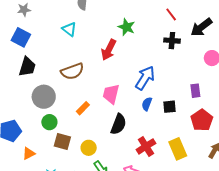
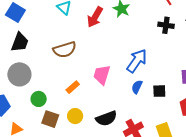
red arrow: (109, 50) -> (95, 17), moved
gray circle: (44, 97) -> (19, 74), moved
black semicircle: (118, 124) -> (106, 118), moved, turned 45
yellow circle: (89, 148) -> (75, 116), moved

